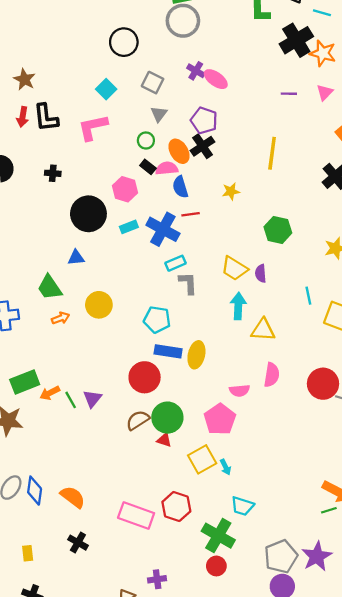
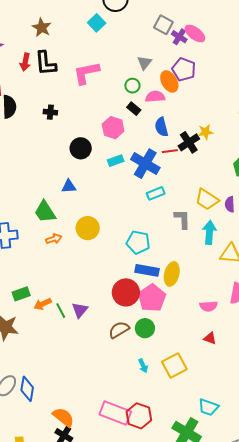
purple cross: (196, 71) -> (179, 37), moved
brown star: (24, 79) -> (42, 28), moved
gray square: (153, 83) -> (163, 25), moved
cyan square: (106, 89) -> (97, 23), moved
black cross: (203, 146) -> (189, 142), moved
orange ellipse: (179, 151) -> (169, 81), moved
pink semicircle: (167, 168) -> (155, 97), moved
black circle: (88, 214) -> (81, 148), size x0.7
gray L-shape: (188, 283) -> (182, 219), moved
green rectangle: (25, 382) -> (21, 294), size x0.7
green circle: (167, 418) -> (145, 328), size x0.7
pink pentagon: (220, 419) -> (152, 298), moved
red triangle: (164, 440) -> (210, 338), moved
cyan arrow: (225, 467) -> (143, 366), moved
orange semicircle: (73, 497) -> (63, 417), moved
red hexagon: (176, 507) -> (139, 416), moved

